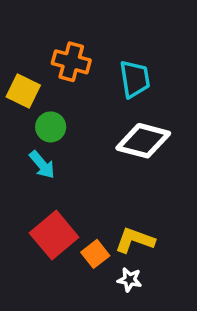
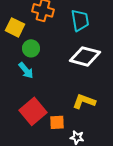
yellow L-shape: (135, 240) -> (84, 101), moved
orange square: (95, 254) -> (57, 122), turned 35

